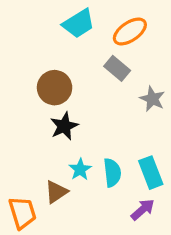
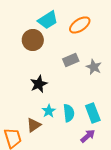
gray rectangle: (117, 68) -> (71, 60), moved, turned -63
brown circle: (55, 88) -> (33, 40), moved

